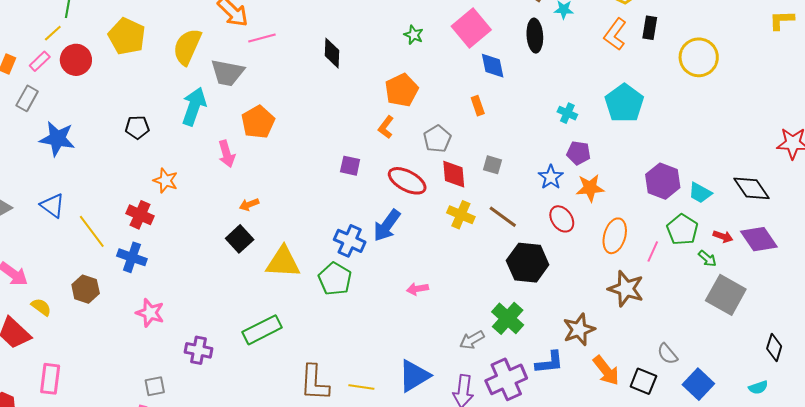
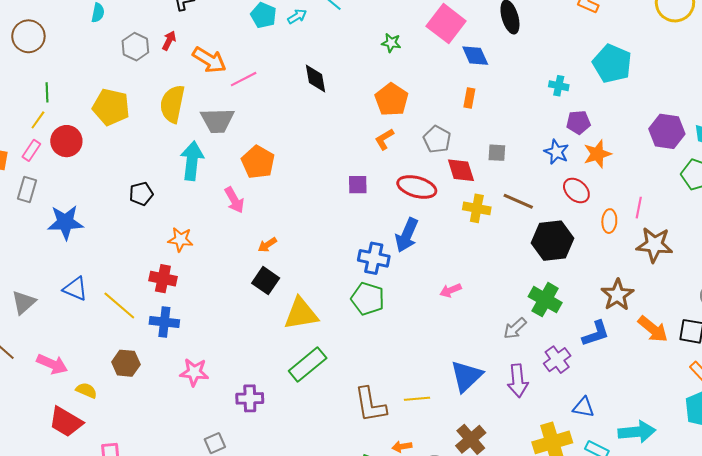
orange rectangle: (478, 106) -> (469, 98), turned 42
orange L-shape: (386, 127) -> (384, 139), turned 35
orange ellipse: (615, 236) -> (609, 221), moved, size x0.7
pink line: (653, 252) -> (639, 208), moved
yellow triangle: (283, 262) -> (301, 314), moved
purple cross: (506, 379) -> (557, 360), size x0.7

